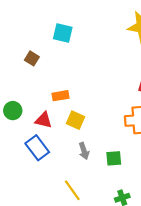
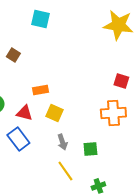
cyan square: (63, 33) -> (40, 19), moved
yellow line: (72, 190) -> (65, 171), moved

